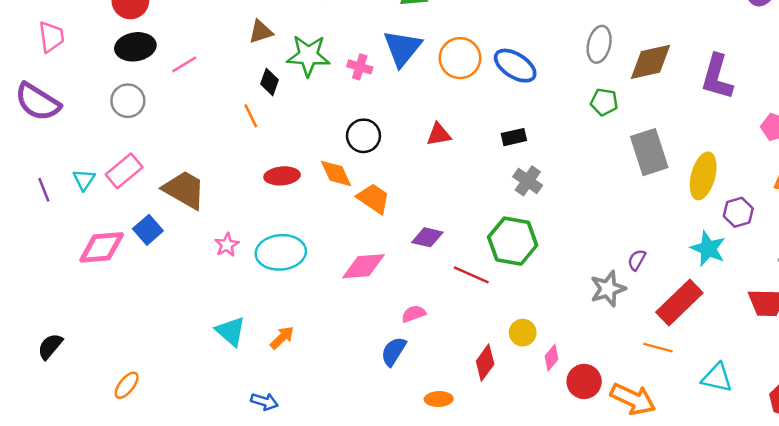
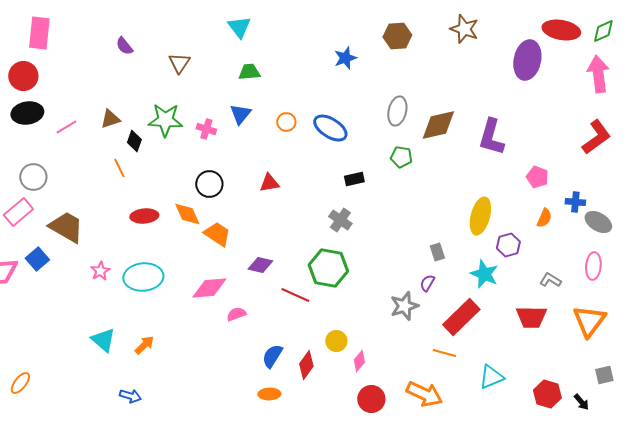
brown triangle: (261, 32) -> (110, 119), moved
blue triangle: (402, 48) -> (240, 114), size x0.7
orange circle: (460, 58) -> (286, 122), size x0.6
gray circle: (128, 101) -> (33, 177), moved
black rectangle: (514, 137) -> (354, 179), moved
gray rectangle: (649, 152) -> (437, 252), moved, size x0.5
pink semicircle: (414, 314) -> (236, 314), moved
blue semicircle: (394, 351) -> (272, 356), moved
cyan triangle: (717, 378) -> (491, 377), turned -36
red circle: (584, 381) -> (371, 399), moved

